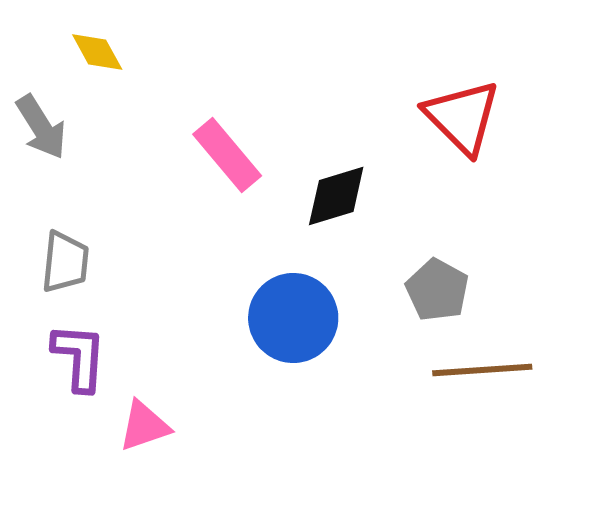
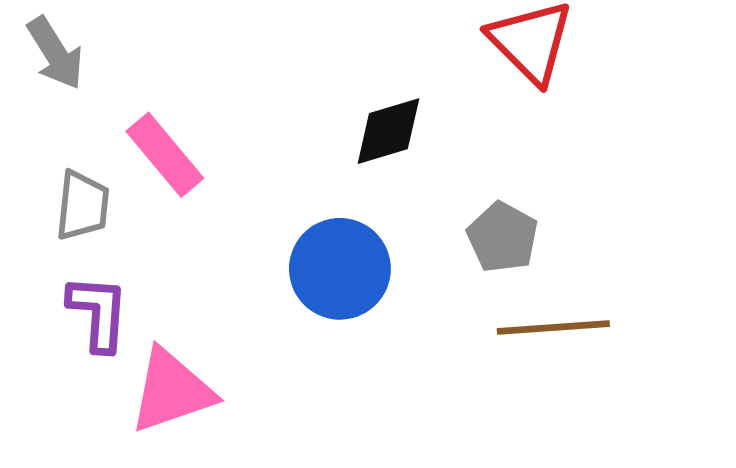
pink rectangle: (227, 155) -> (165, 155), moved
pink triangle: (144, 426) -> (172, 391), size x1.5

